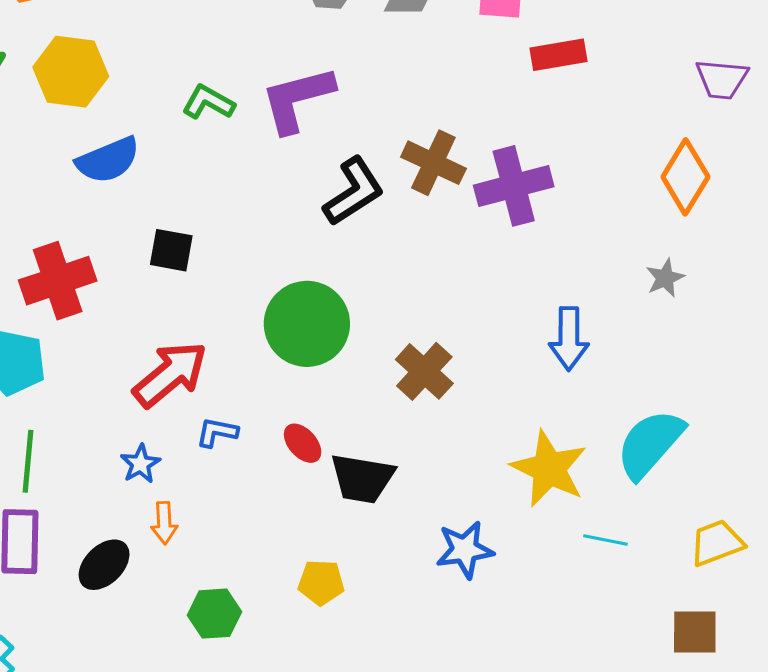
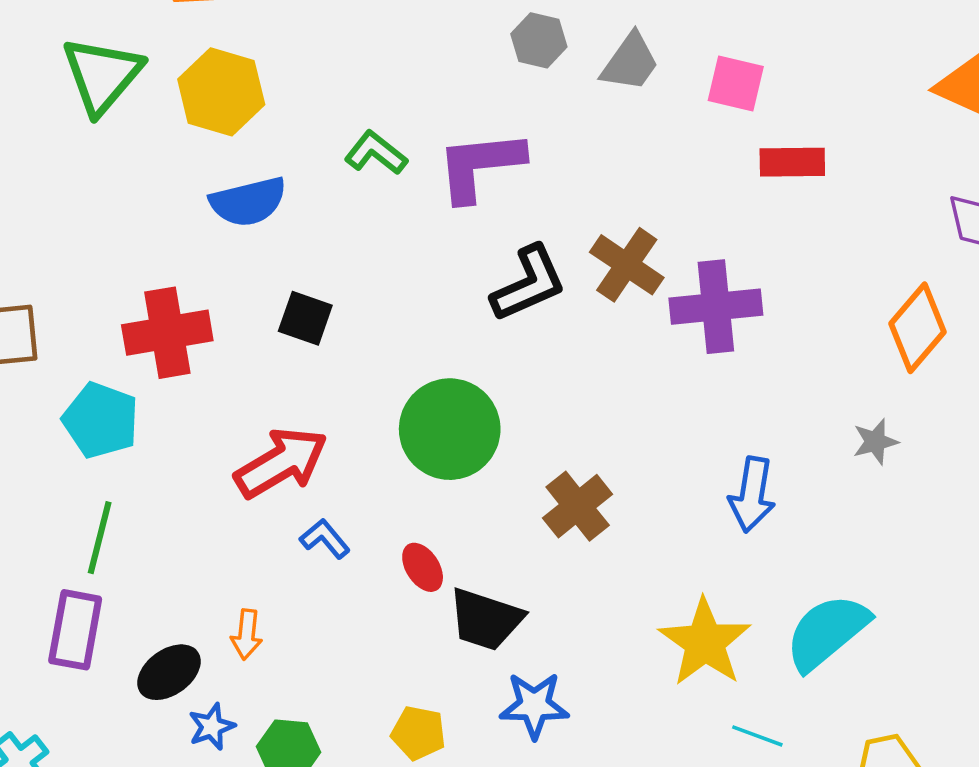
blue L-shape: (217, 432) -> (325, 539), turned 30
blue star: (140, 464) -> (212, 727), moved
blue star: (465, 550) -> (534, 705), moved

